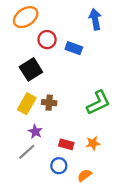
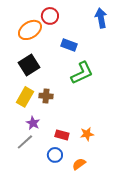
orange ellipse: (26, 17) -> (30, 30), moved
blue arrow: (95, 19) -> (101, 18), moved
red circle: (47, 40) -> (50, 16), moved
green L-shape: (98, 103) -> (82, 73), moved

